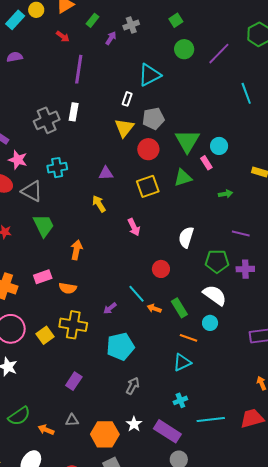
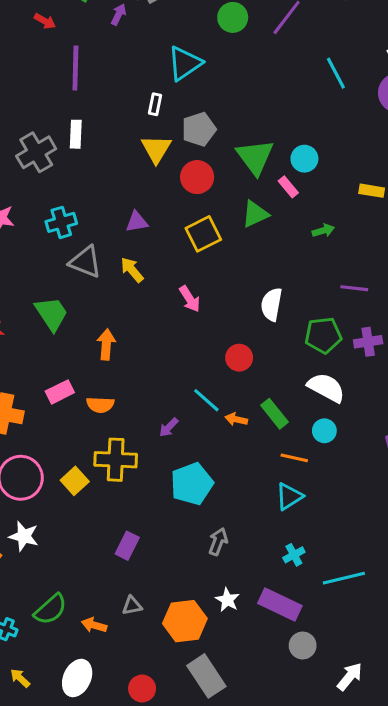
gray triangle: (32, 191) -> (85, 262), moved

